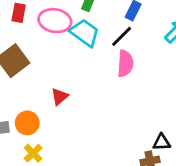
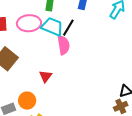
black line: (122, 36) -> (68, 28), moved
pink semicircle: (125, 64) -> (63, 45), moved

